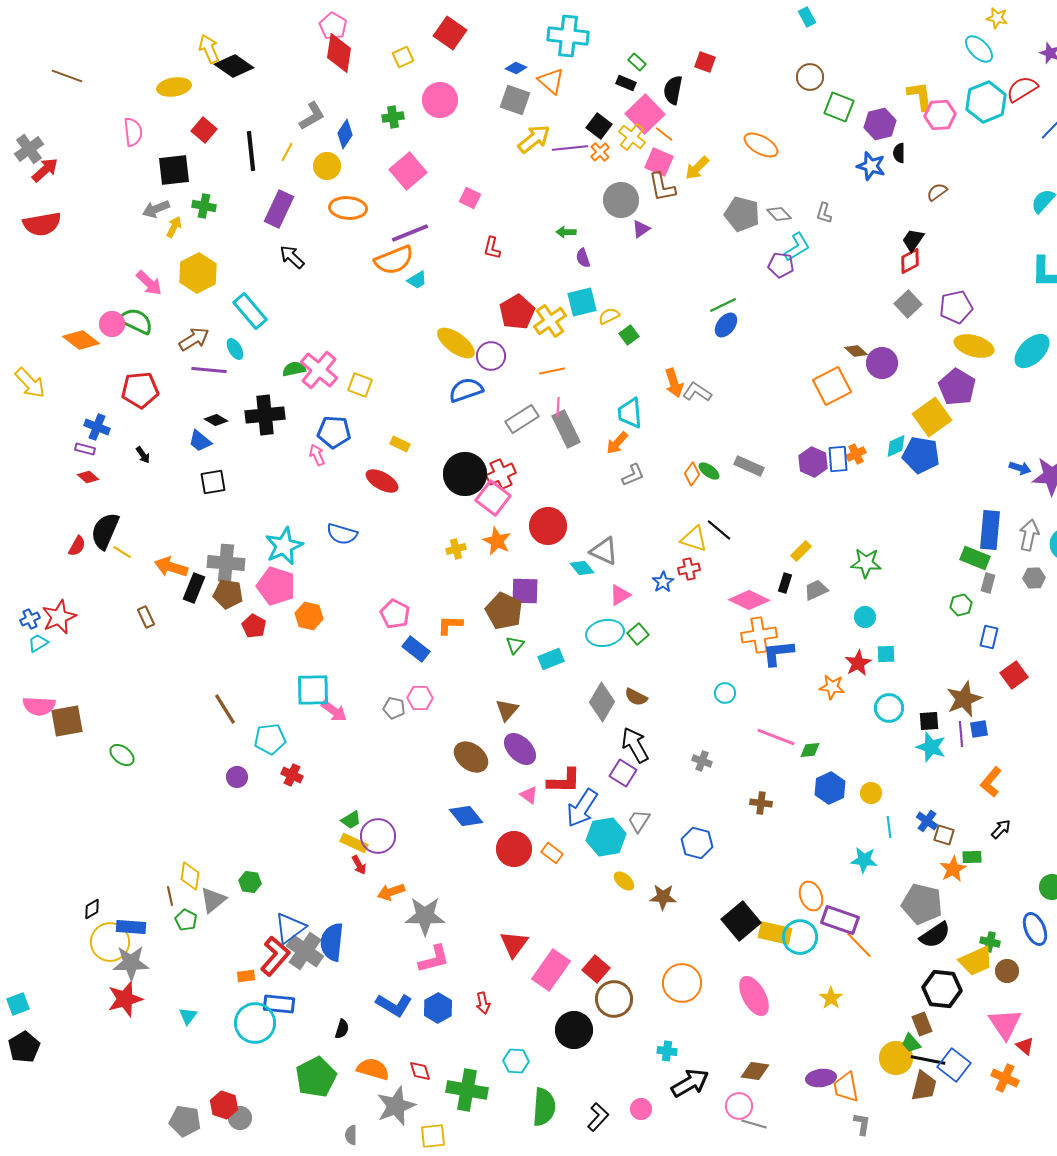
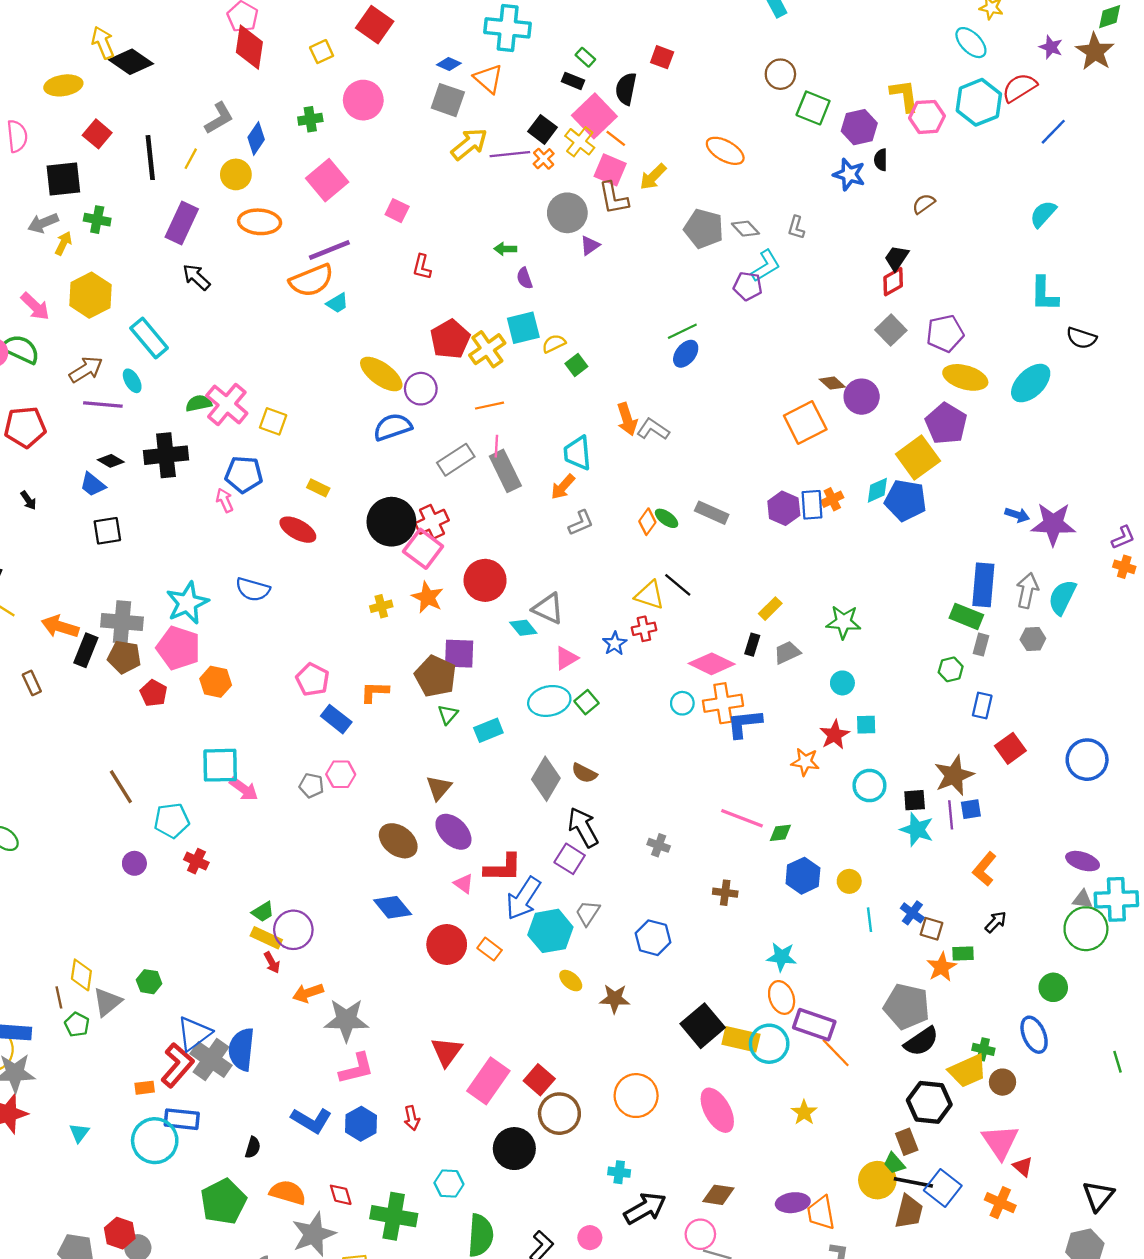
cyan circle: (725, 693) -> (682, 703), moved
cyan star: (864, 860) -> (782, 957), moved

